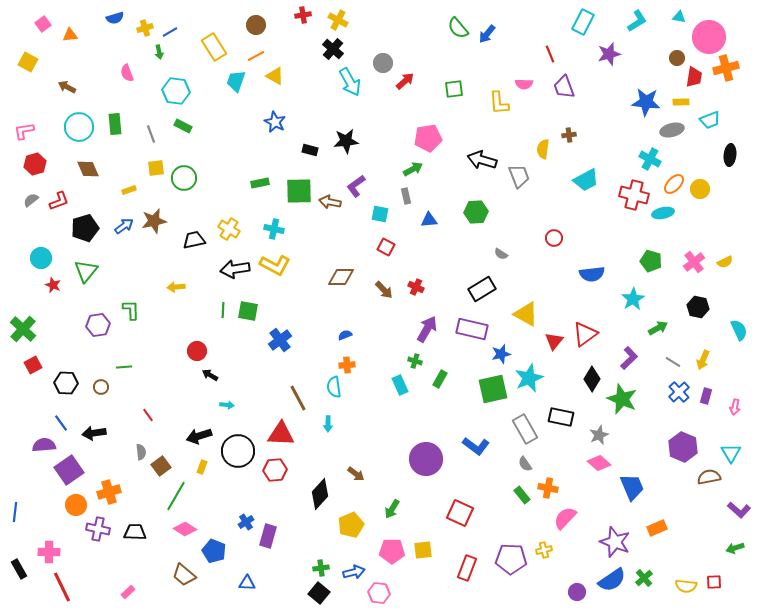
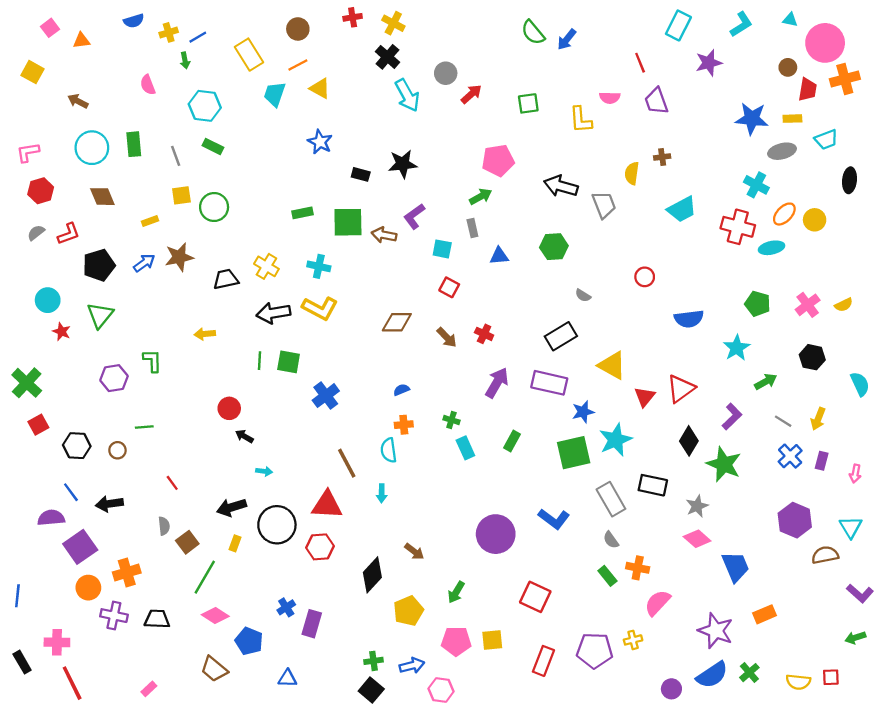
green cross: (415, 361) -> (451, 420), moved

